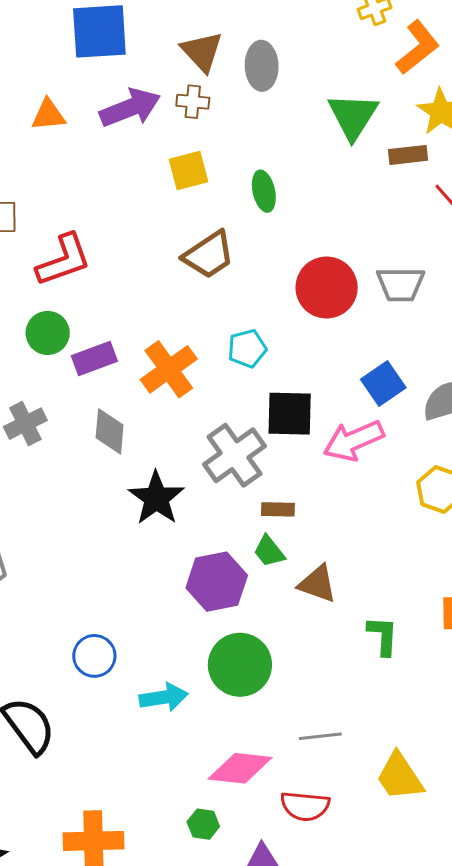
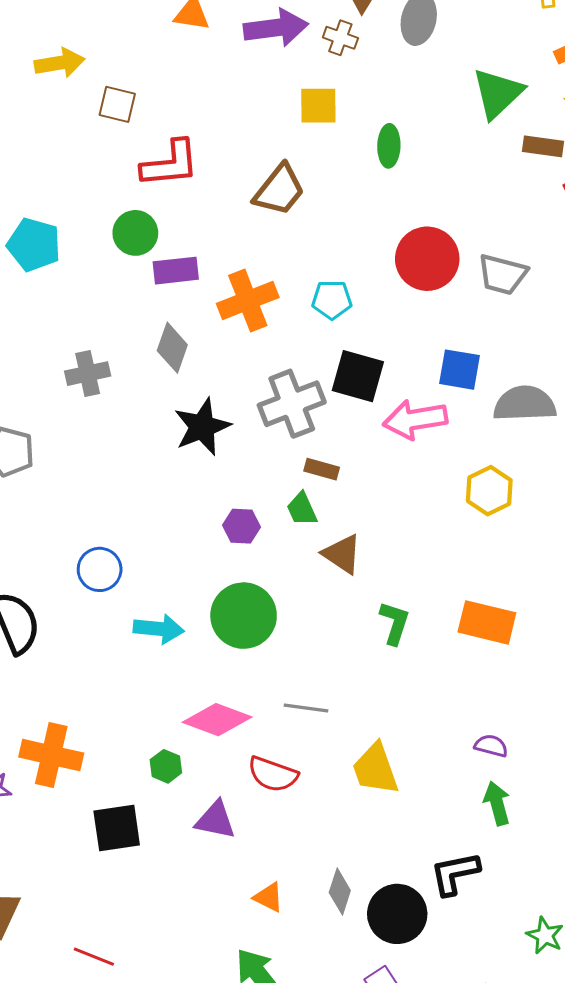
brown trapezoid: (209, 255) -> (279, 190), moved, turned -32
blue square: (383, 383) -> (460, 370), turned 30
gray cross: (25, 424) -> (88, 374), moved
purple hexagon: (217, 582) -> (242, 526), size x0.6

